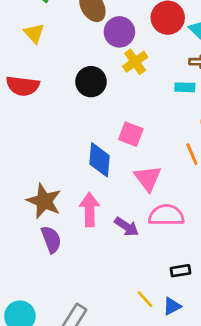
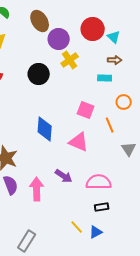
pink square: (131, 134) -> (86, 110), moved
pink triangle: (148, 178) -> (79, 142), turned -30
pink arrow: (90, 210) -> (37, 189), moved
pink semicircle: (166, 215) -> (99, 182), moved

